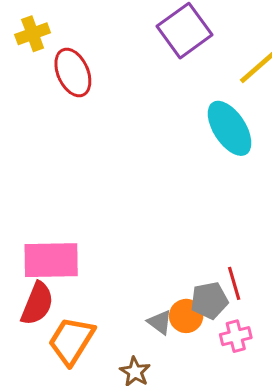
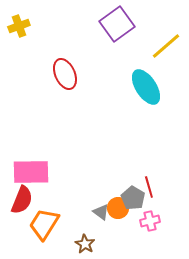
red ellipse: (73, 72) -> (65, 74), moved
gray pentagon: (209, 300) -> (133, 198), turned -30

